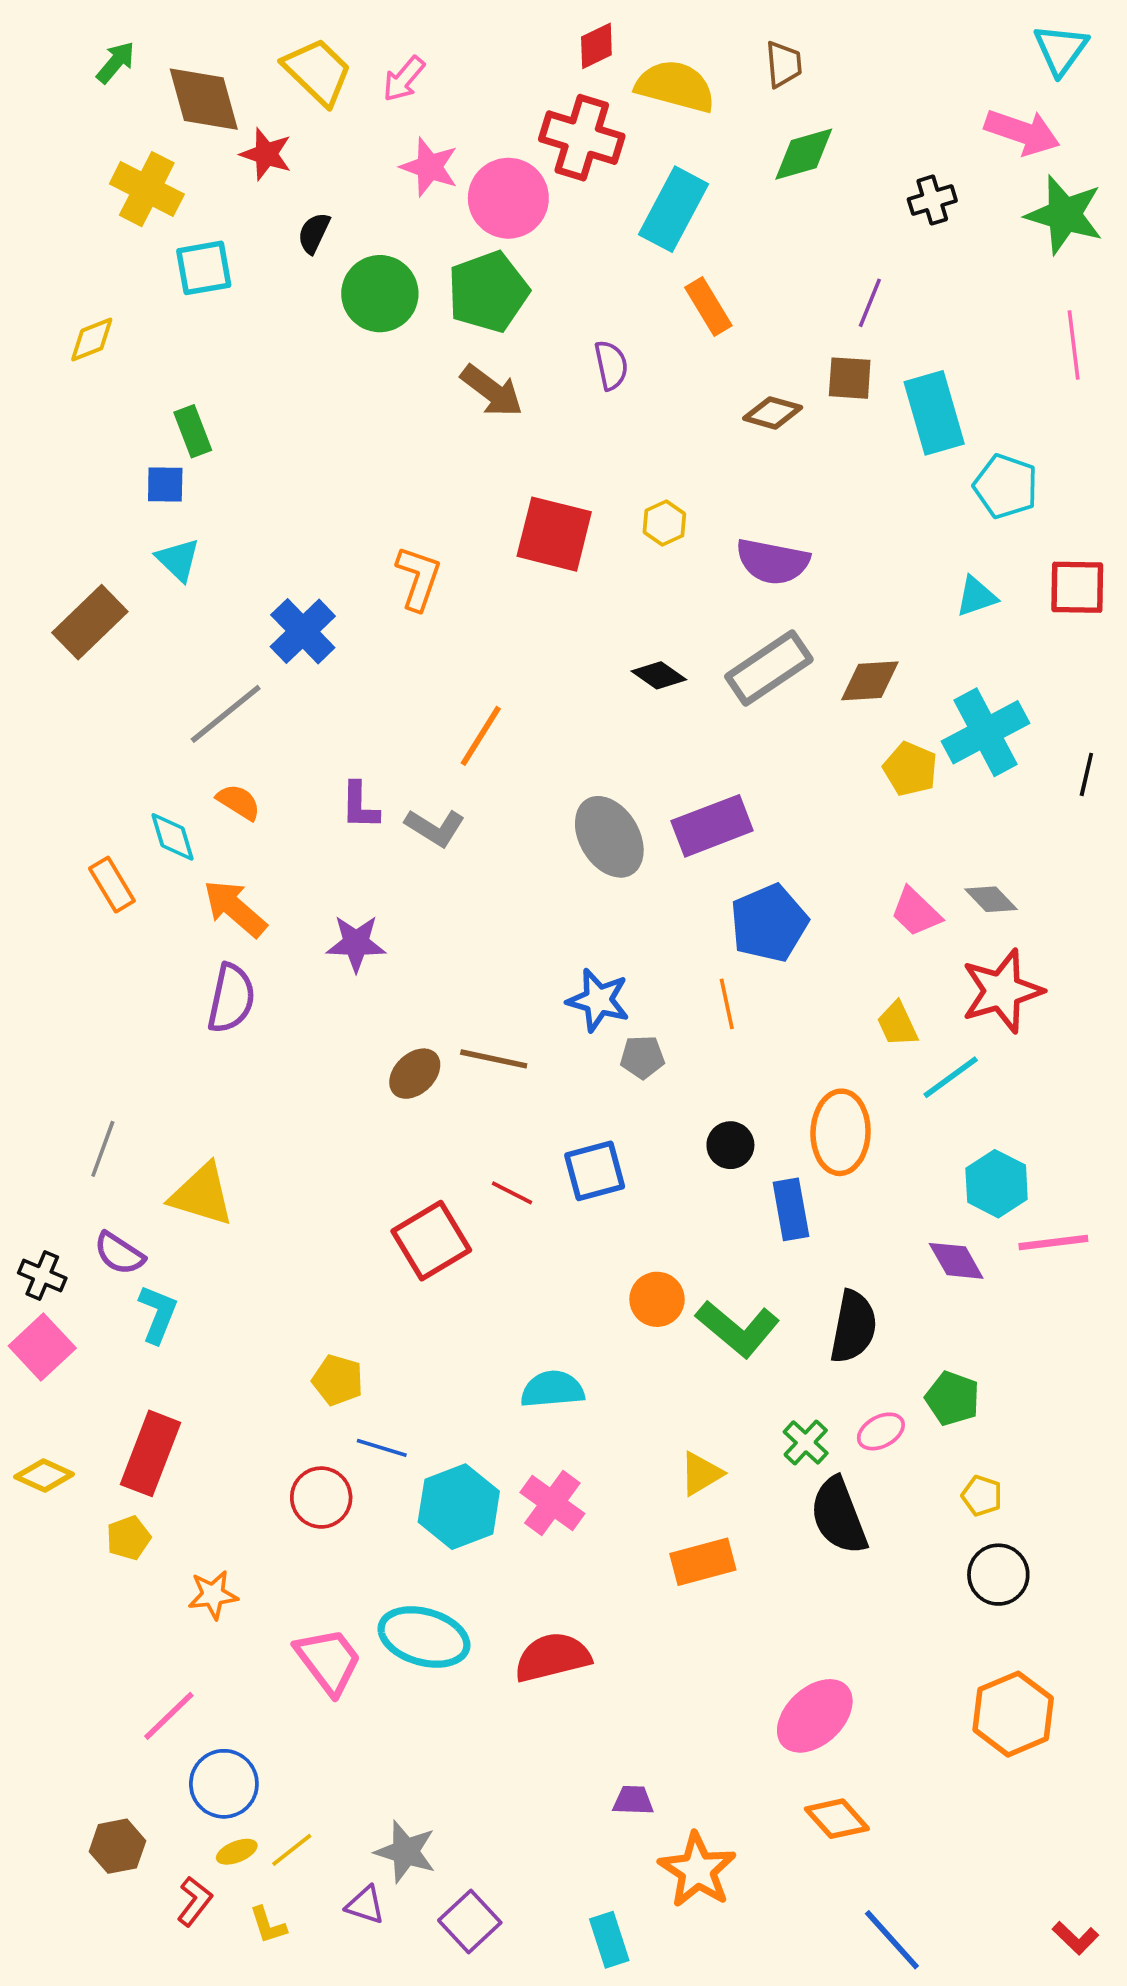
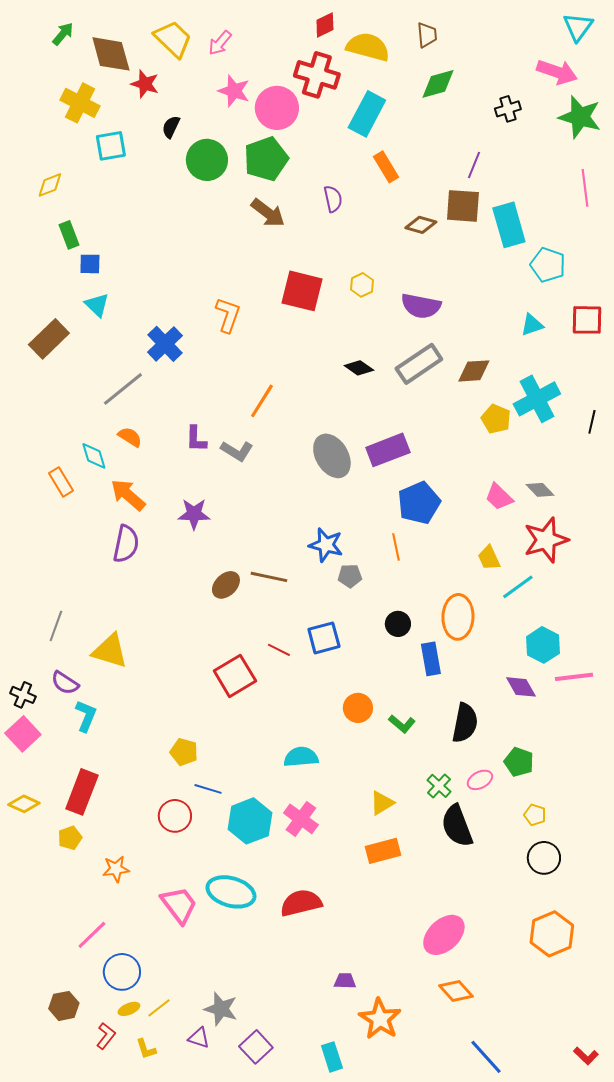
brown square: (850, 378) -> (463, 206), size x1.4
green rectangle: (193, 431) -> (69, 235), moved
green L-shape: (738, 1329) -> (402, 724), size x0.6

